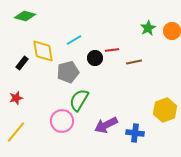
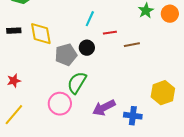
cyan line: (74, 40) -> (90, 19), moved, turned -35
black circle: (95, 58) -> (87, 48), moved
black rectangle: (22, 63) -> (14, 31), moved, turned 48

